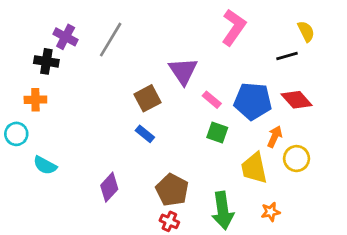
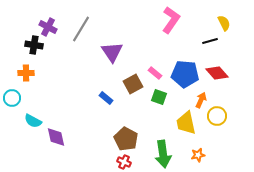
purple triangle: (183, 71) -> (112, 52), moved
brown square: (148, 98) -> (133, 84), moved
purple diamond: (109, 187) -> (56, 137), moved, turned -55

